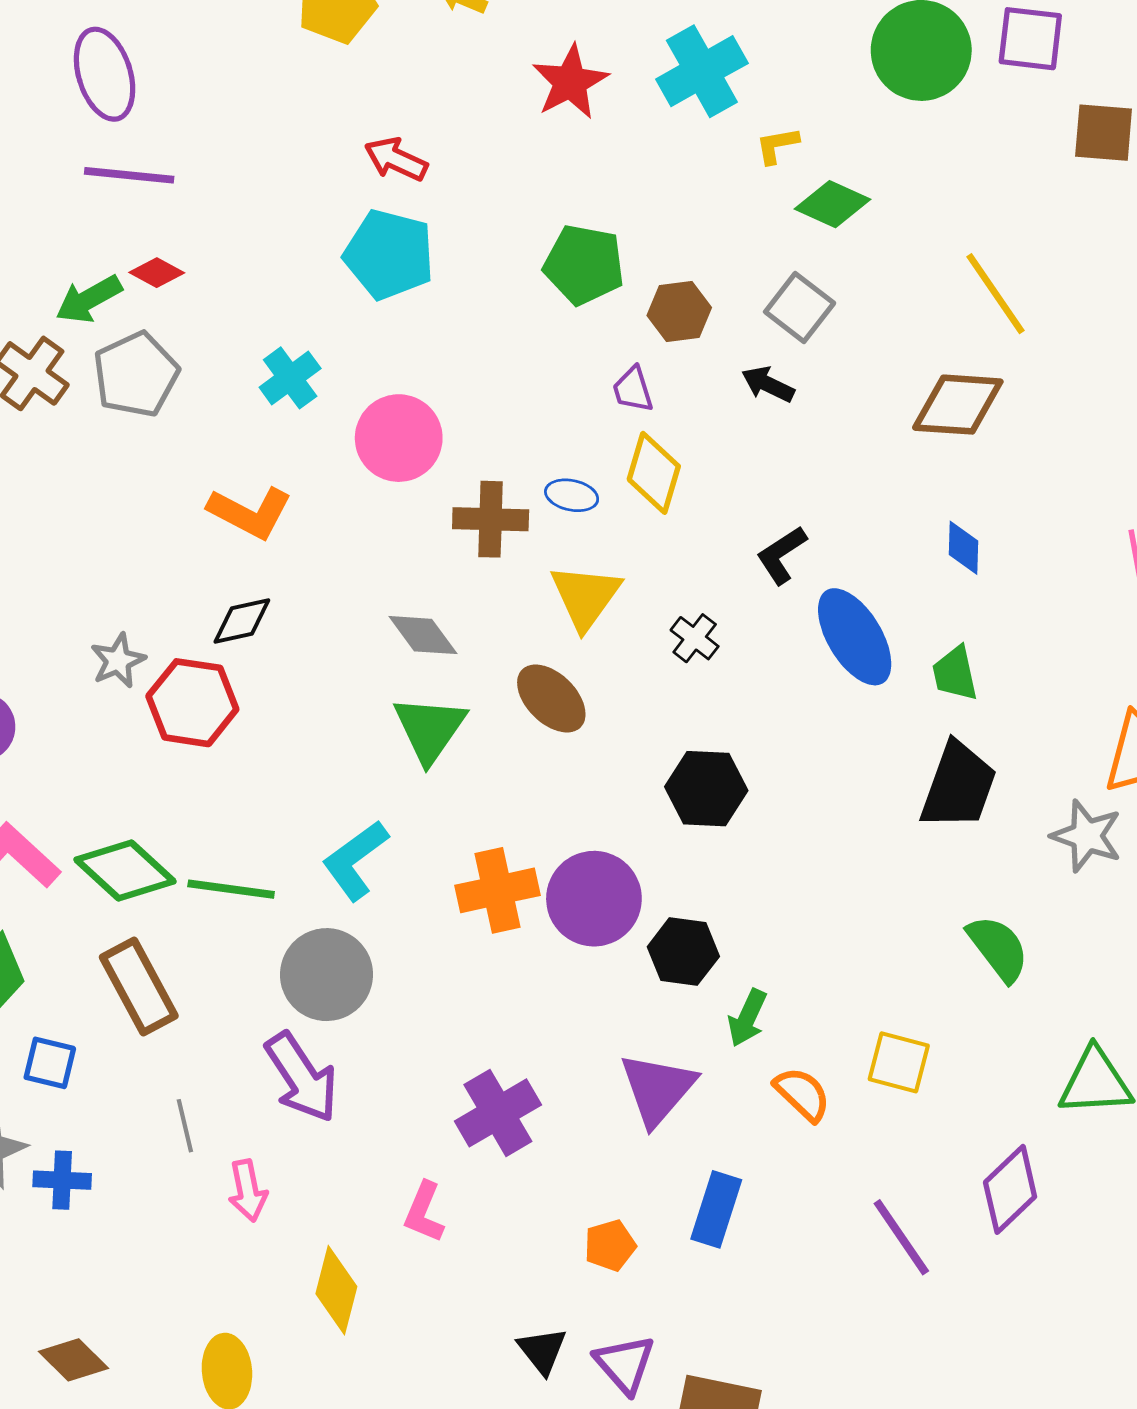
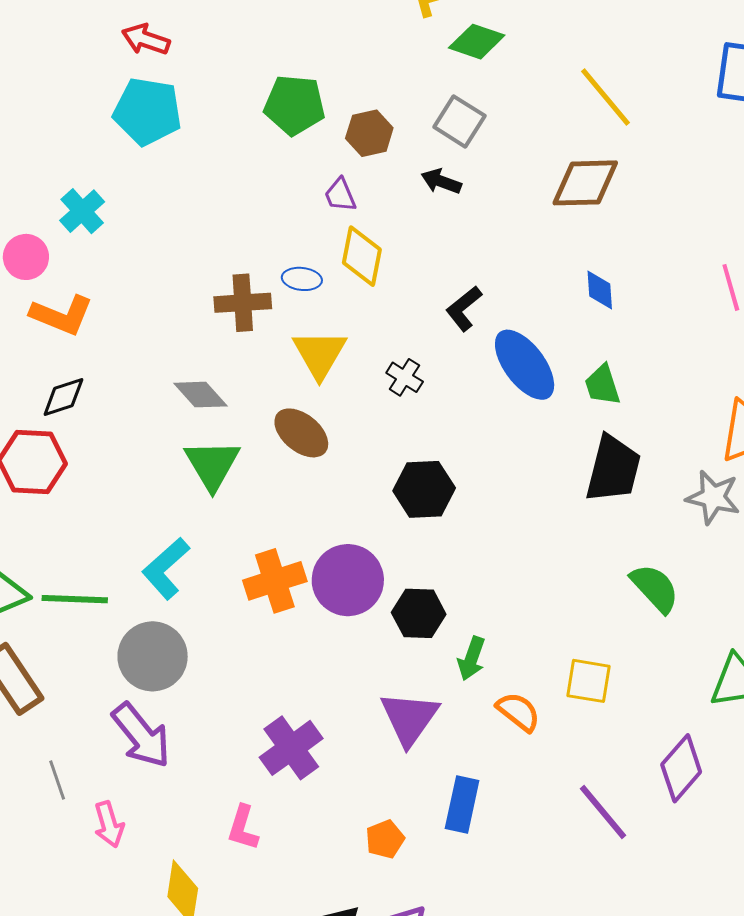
pink circle: (399, 438) -> (26, 257), moved, size x0.7

